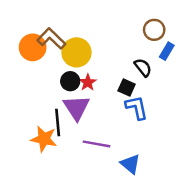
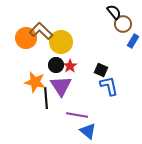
black semicircle: (143, 67) -> (114, 12), moved
orange star: (44, 139) -> (35, 82), moved
blue triangle: (130, 164) -> (88, 131), moved

